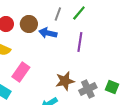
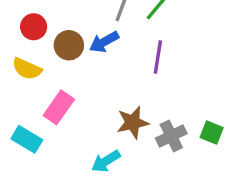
brown circle: (29, 24) -> (69, 45), moved
blue arrow: (48, 33) -> (104, 42), turned -42

